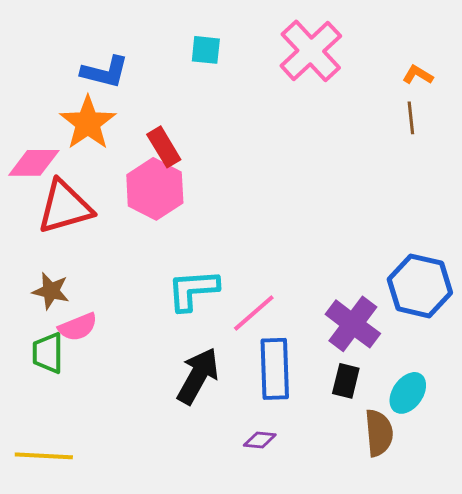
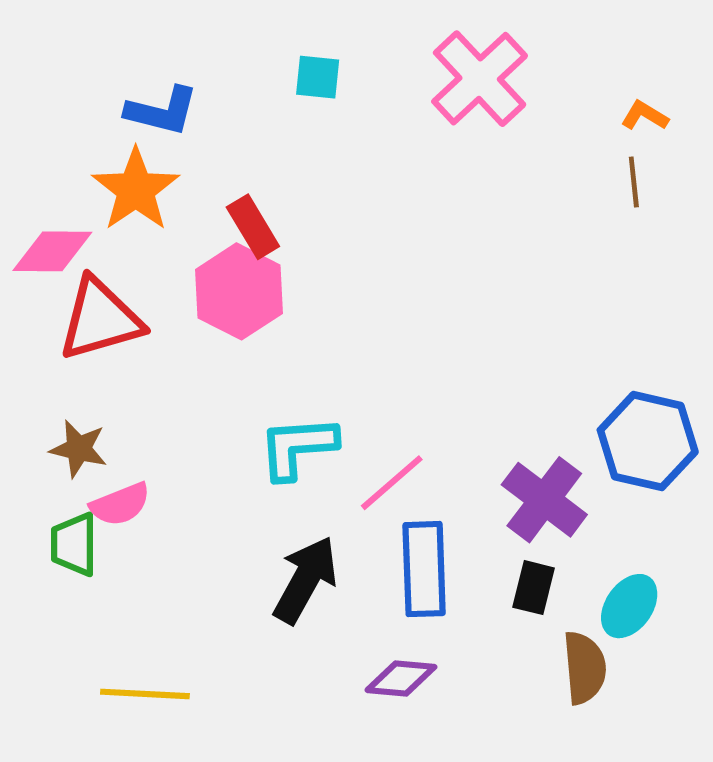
purple diamond: (260, 440) -> (401, 679), size x1.4
yellow line: (44, 456) -> (145, 694), moved

